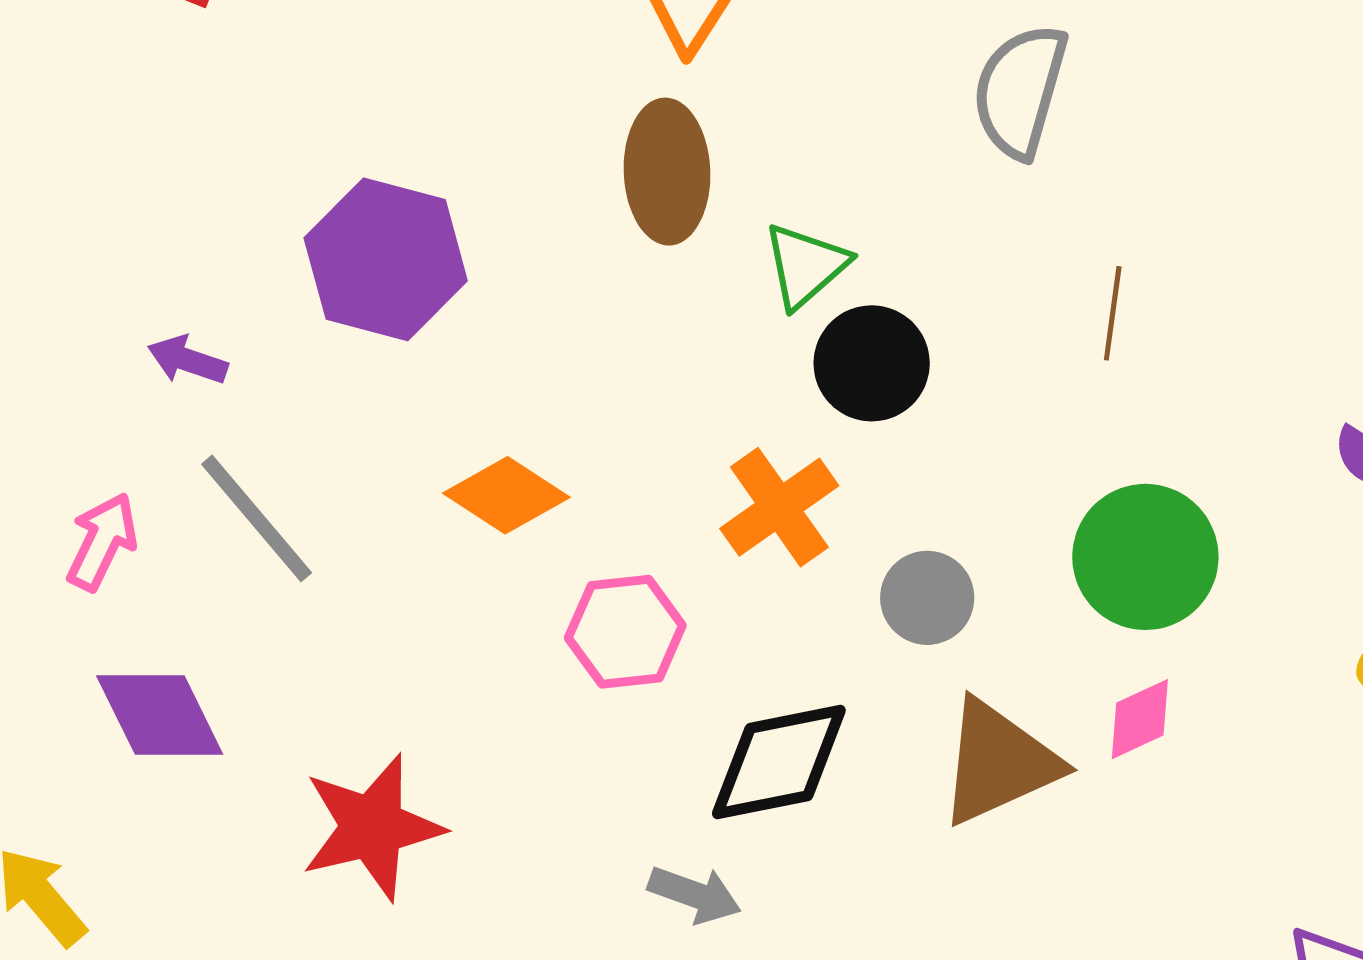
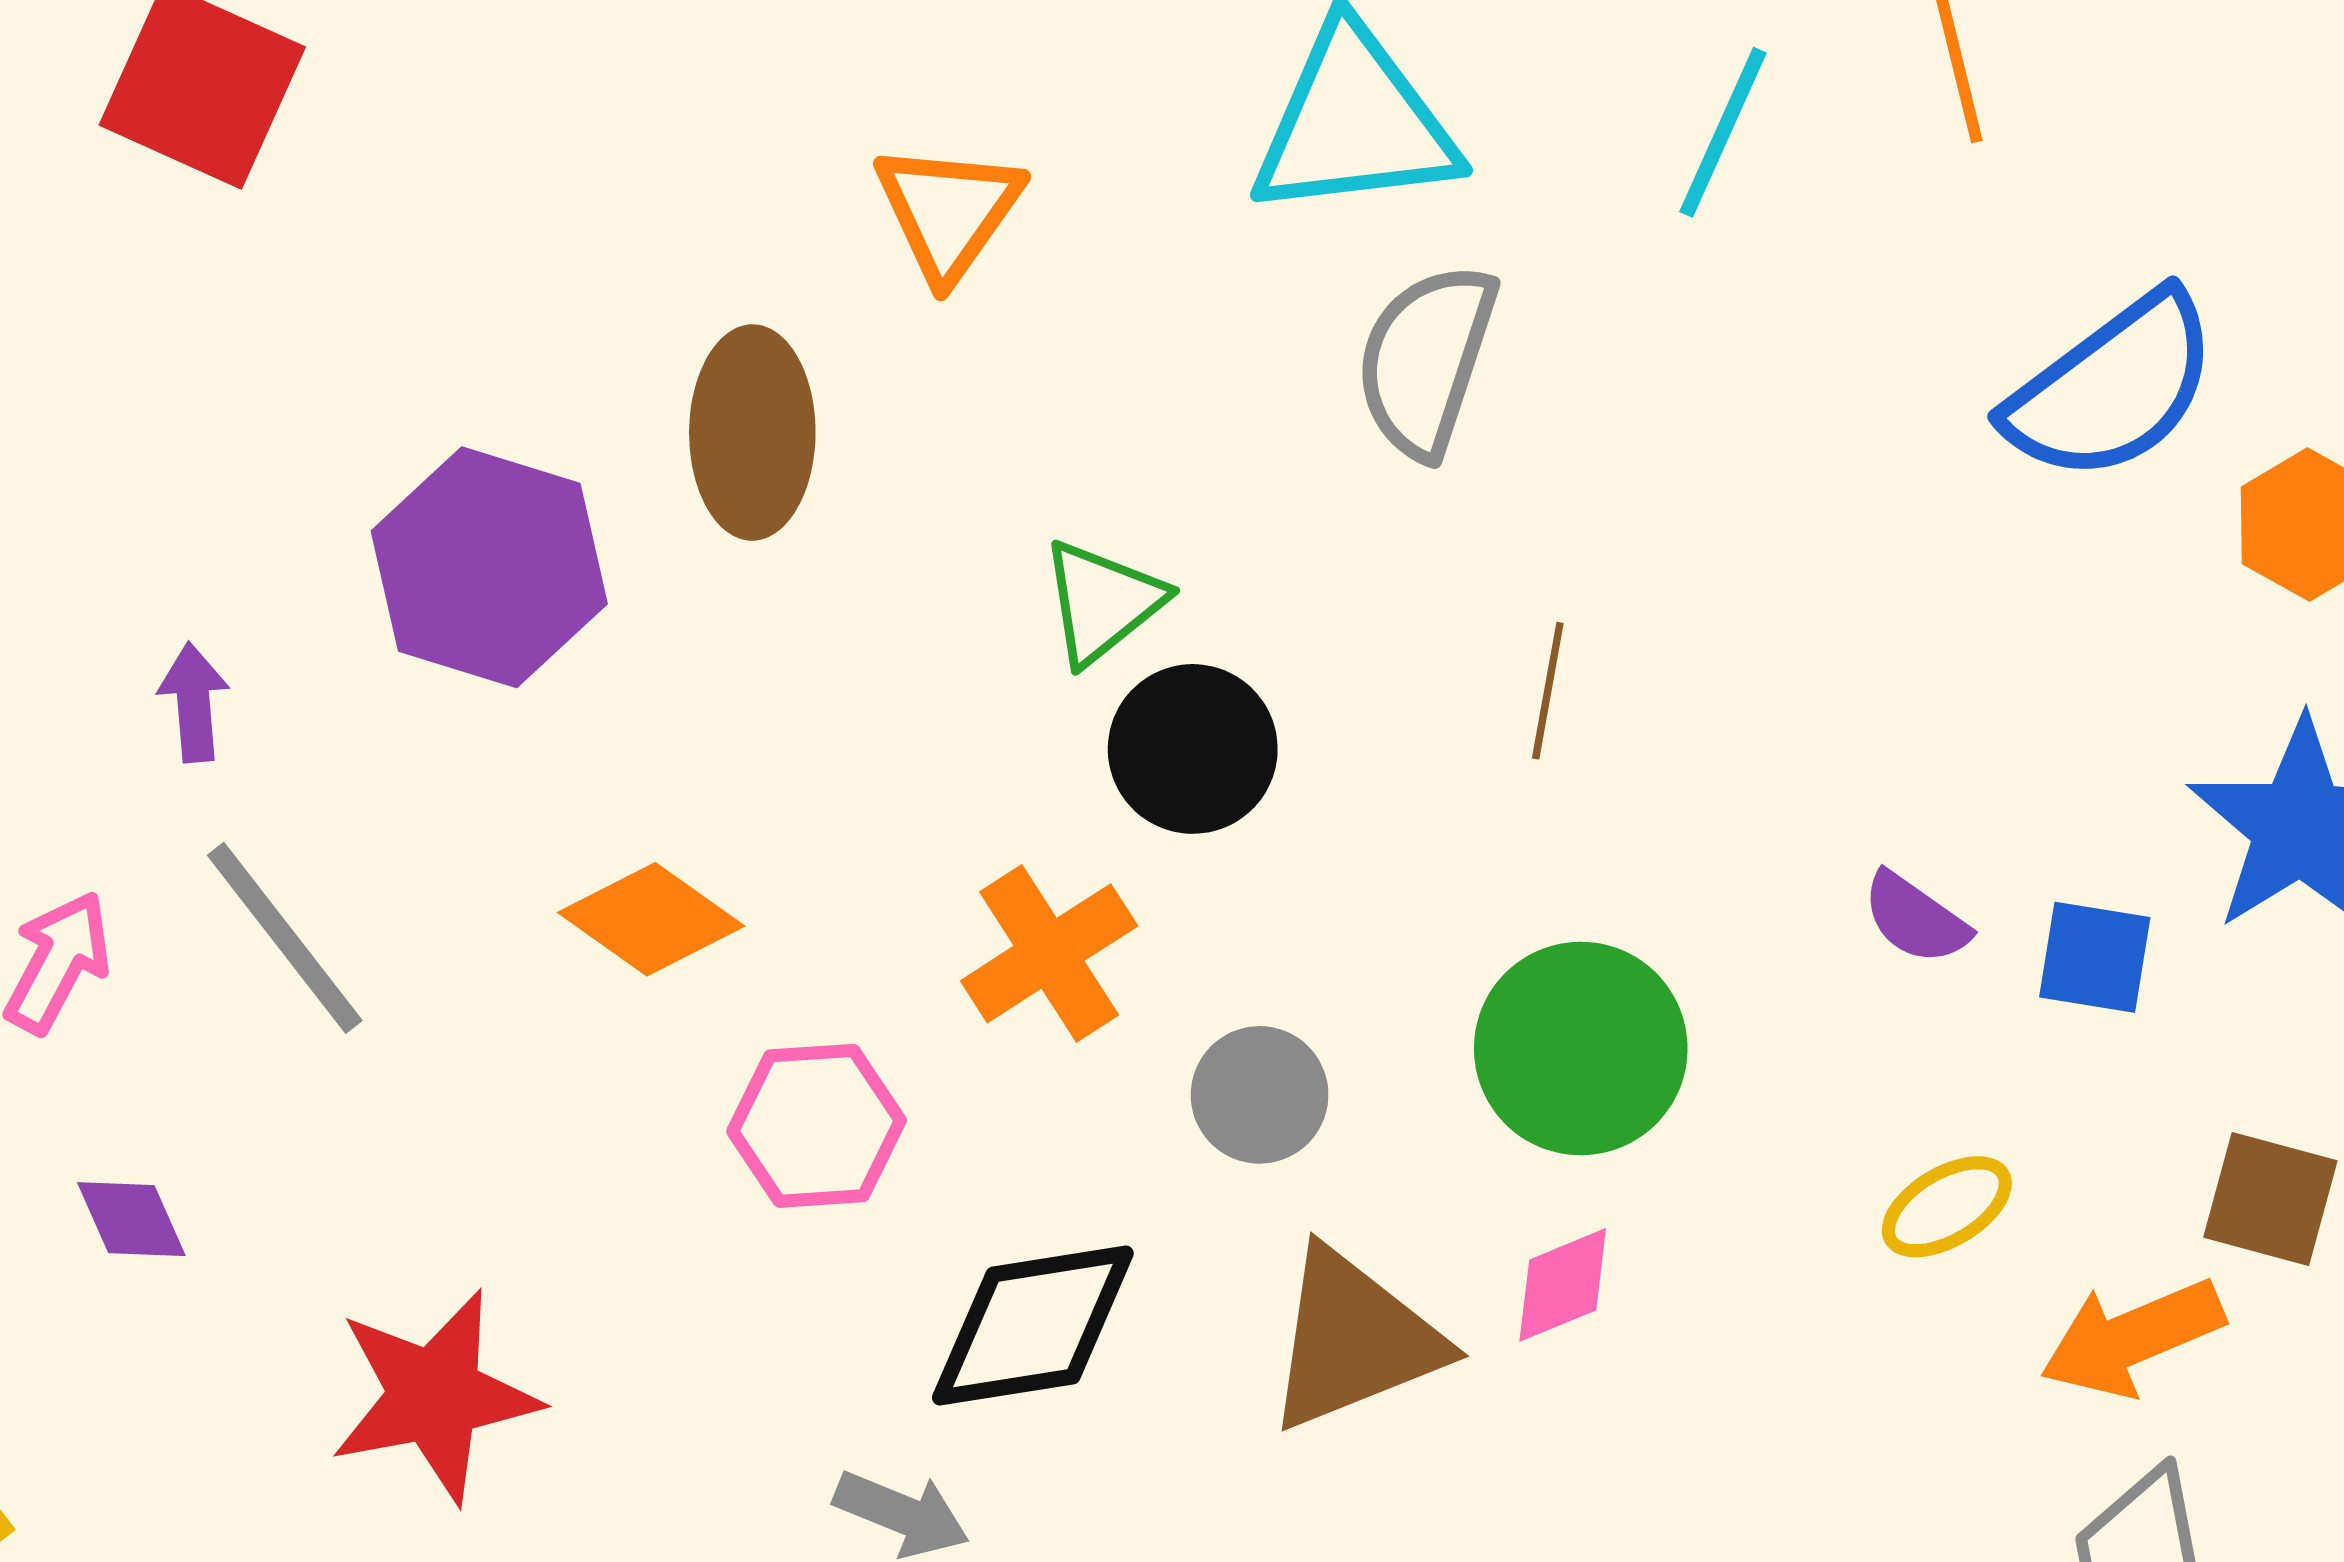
brown ellipse: (667, 172) -> (752, 433), moved
purple arrow: (188, 360) -> (194, 702), turned 64
purple diamond: (160, 715) -> (131, 1219), size x0.6

